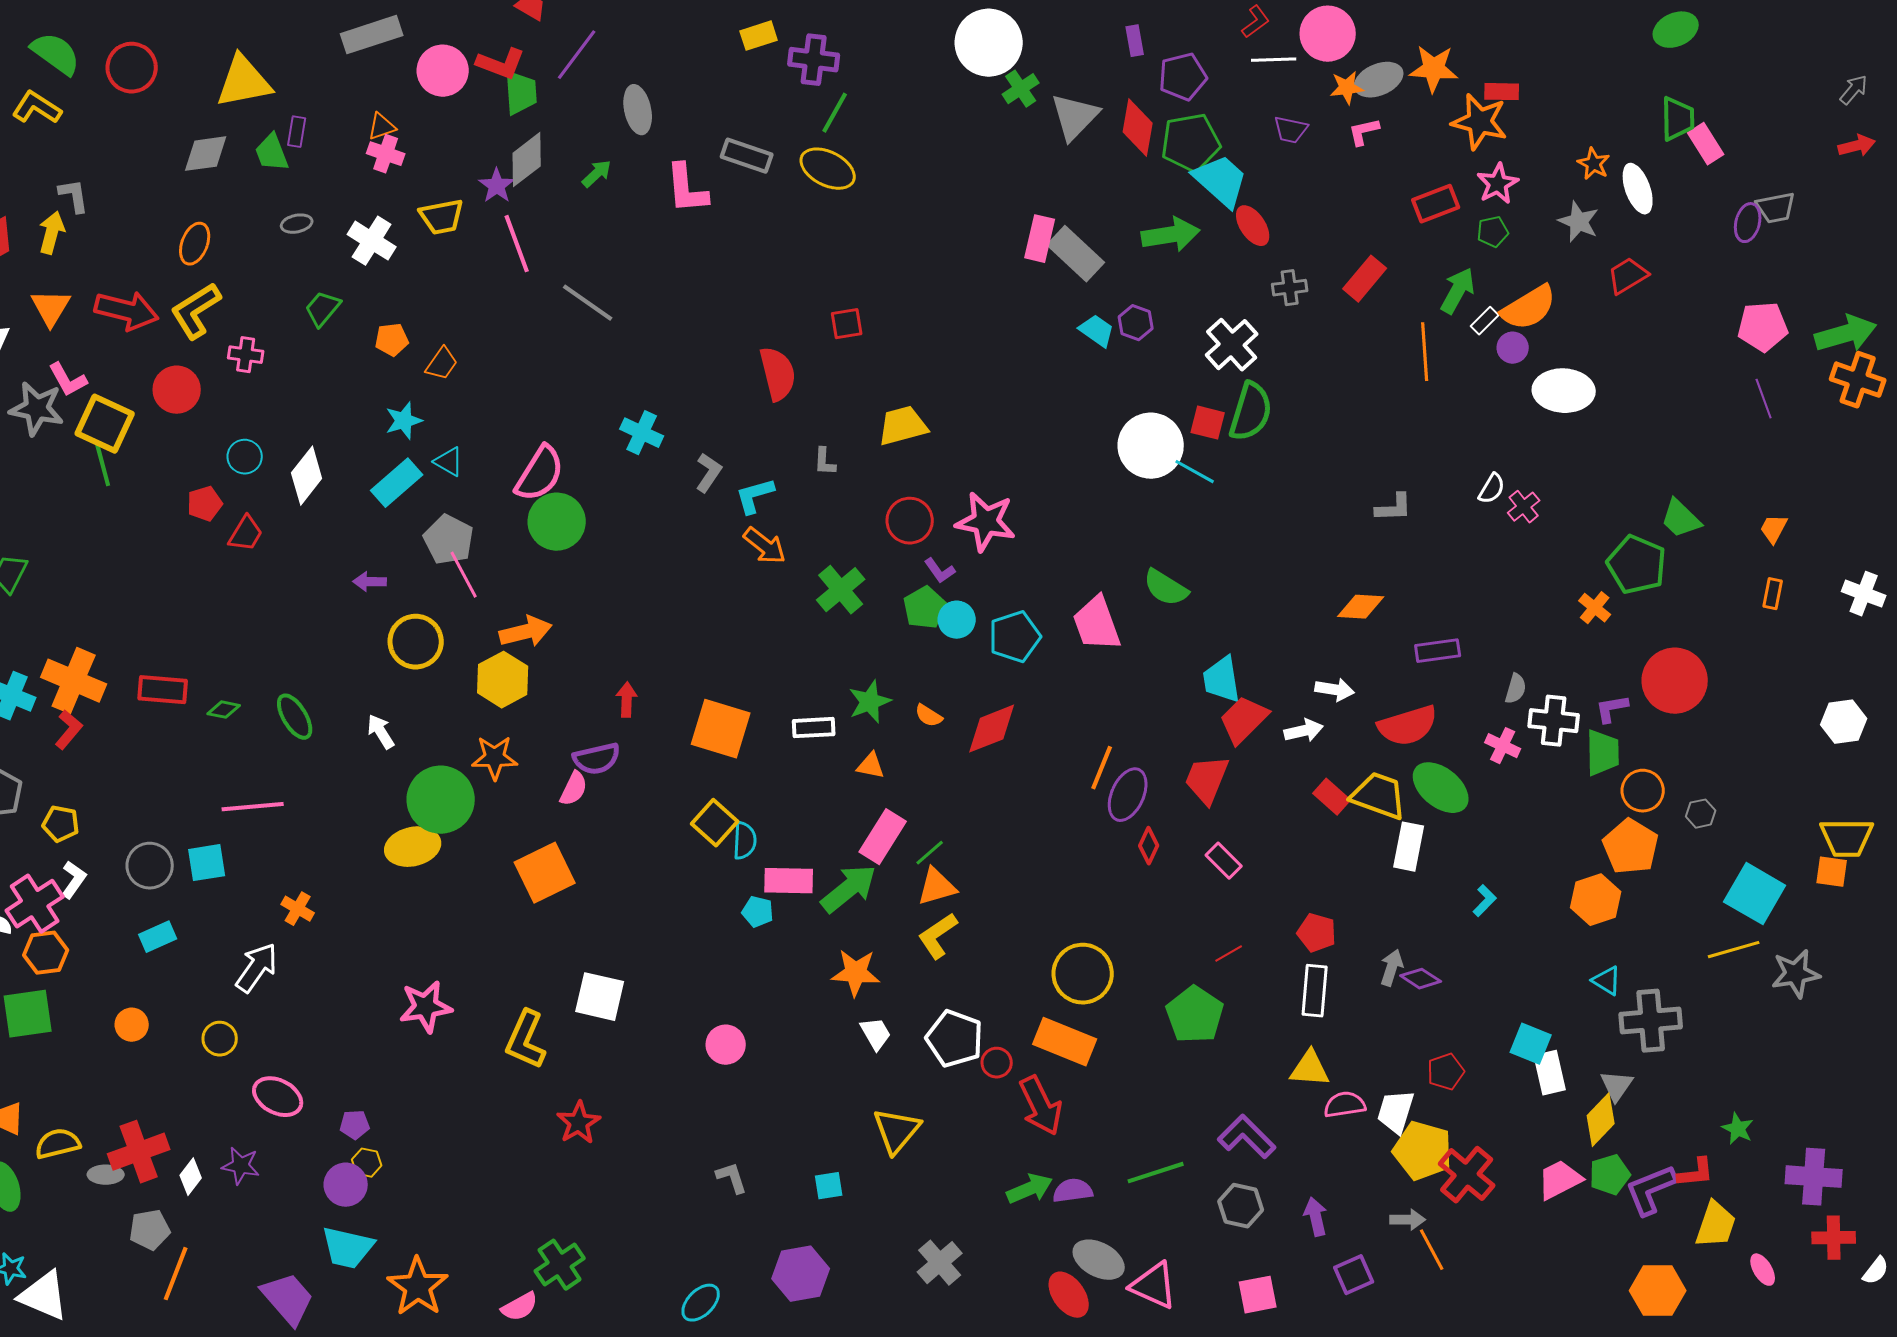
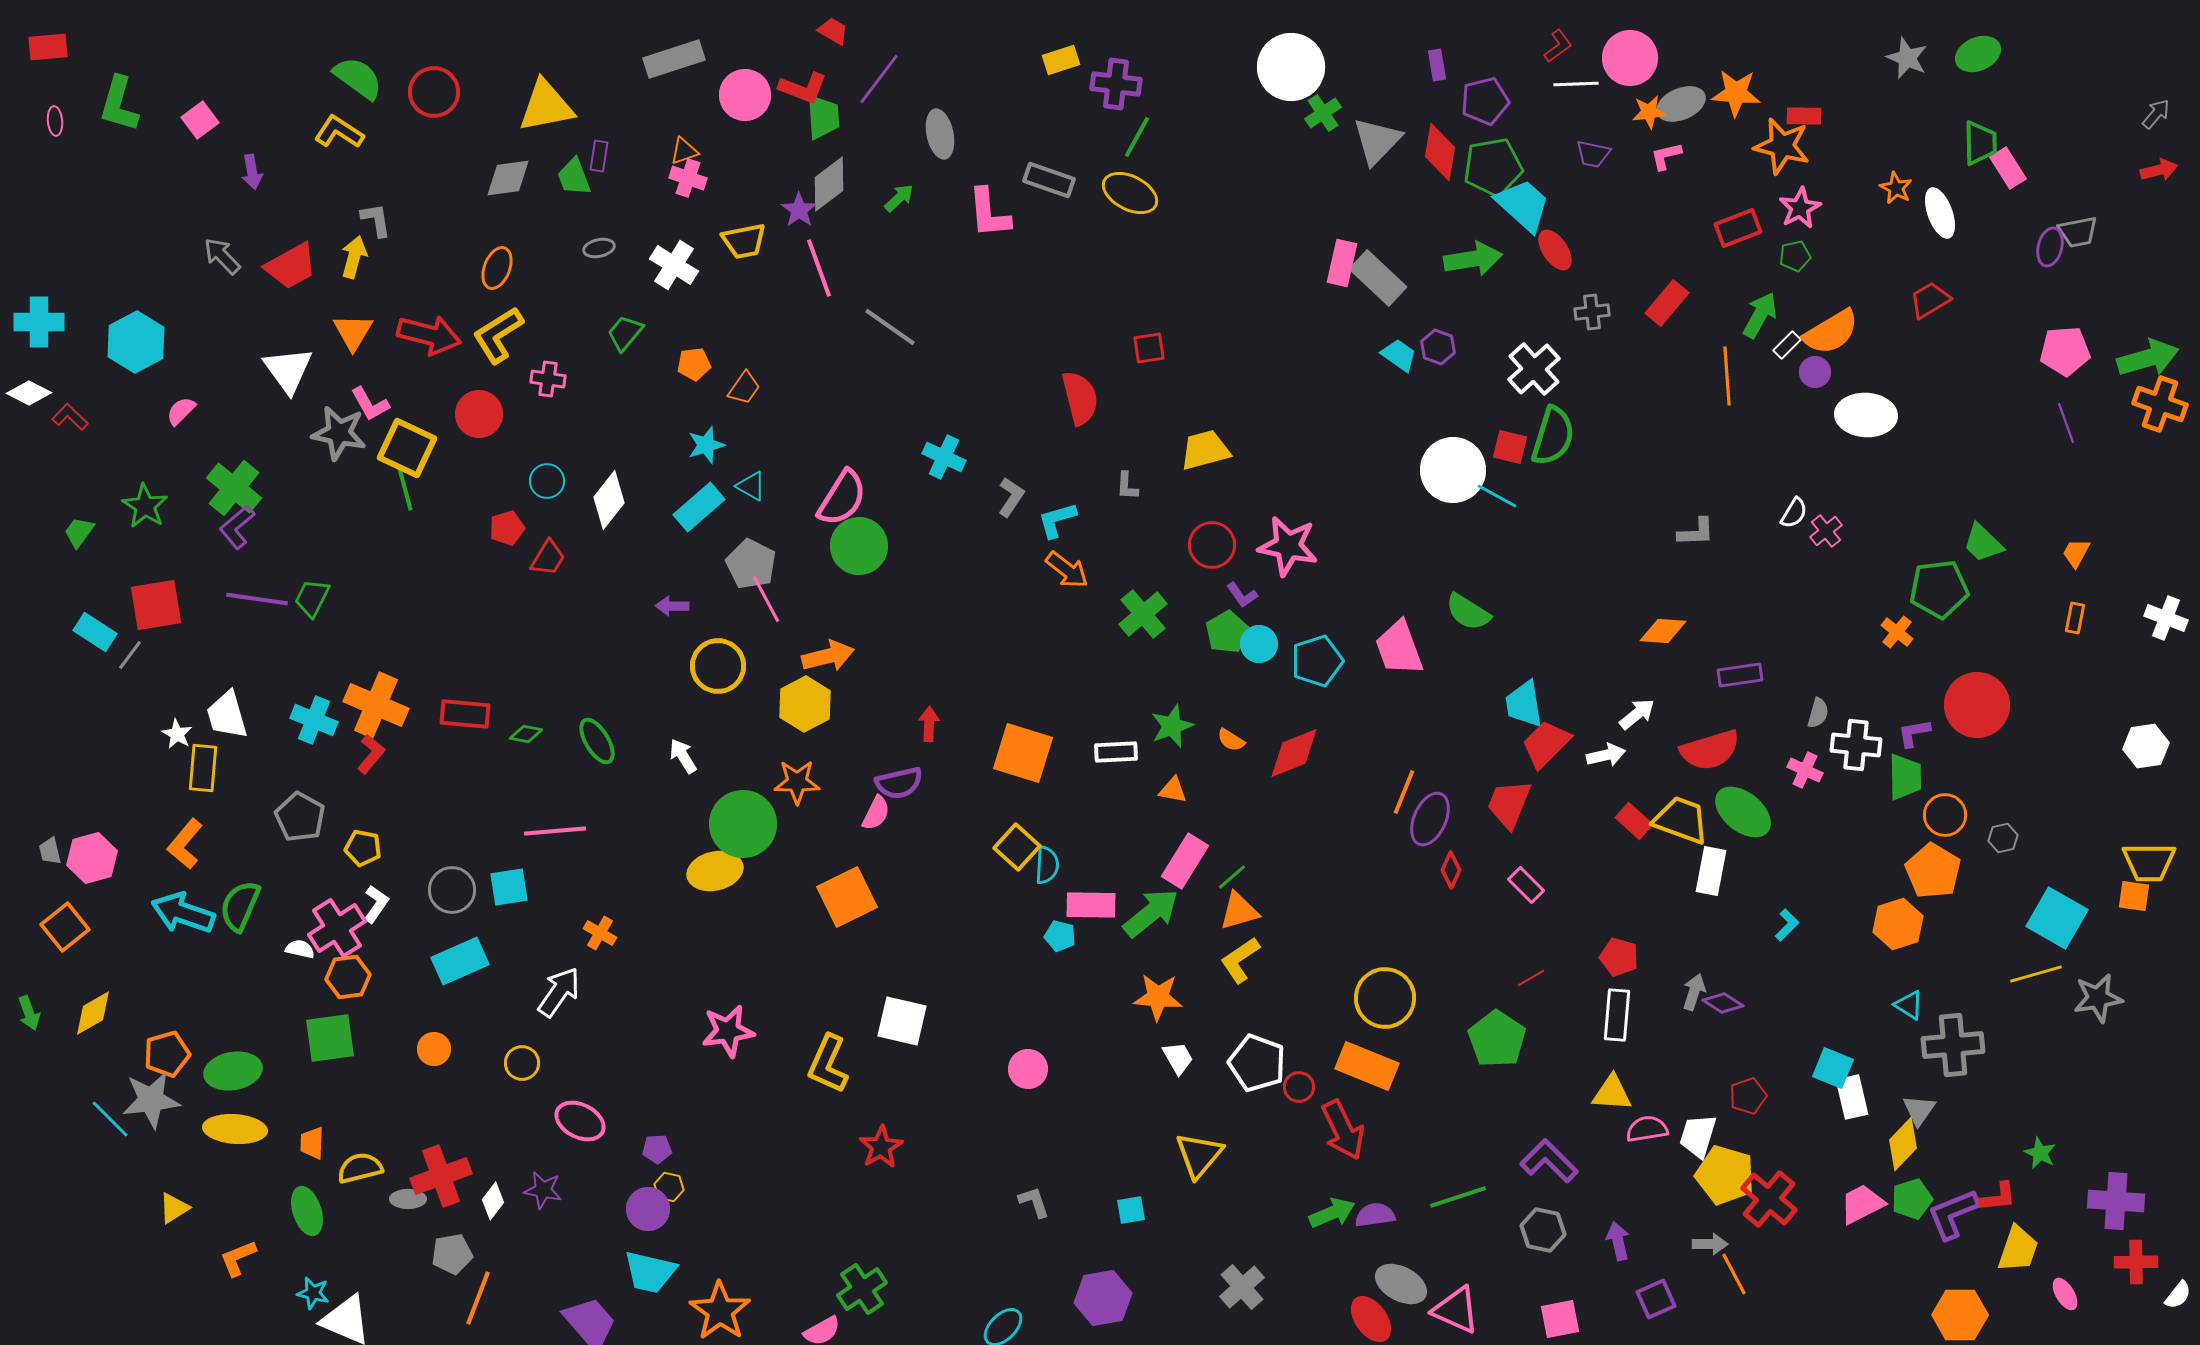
gray star: (1579, 222) -> (1907, 58), moved
green pentagon: (1637, 565) -> (1939, 589), turned -30
white arrow: (1335, 690) -> (1637, 714), turned -48
cyan rectangle: (158, 937) -> (460, 961), size x1.5

